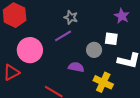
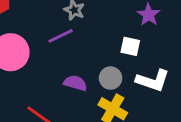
gray circle: (94, 50) -> (111, 78), moved

